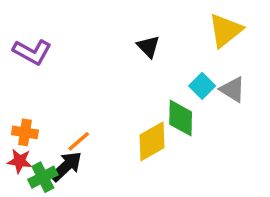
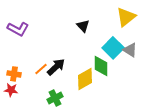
cyan square: (202, 86) -> (113, 48), size x1.5
orange line: (79, 141) -> (41, 69), moved
black arrow: (66, 166) -> (56, 67), moved
green cross: (43, 177) -> (55, 98), moved

